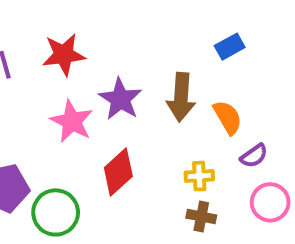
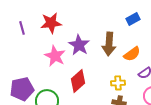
orange semicircle: (228, 117) -> (132, 54), turned 84

